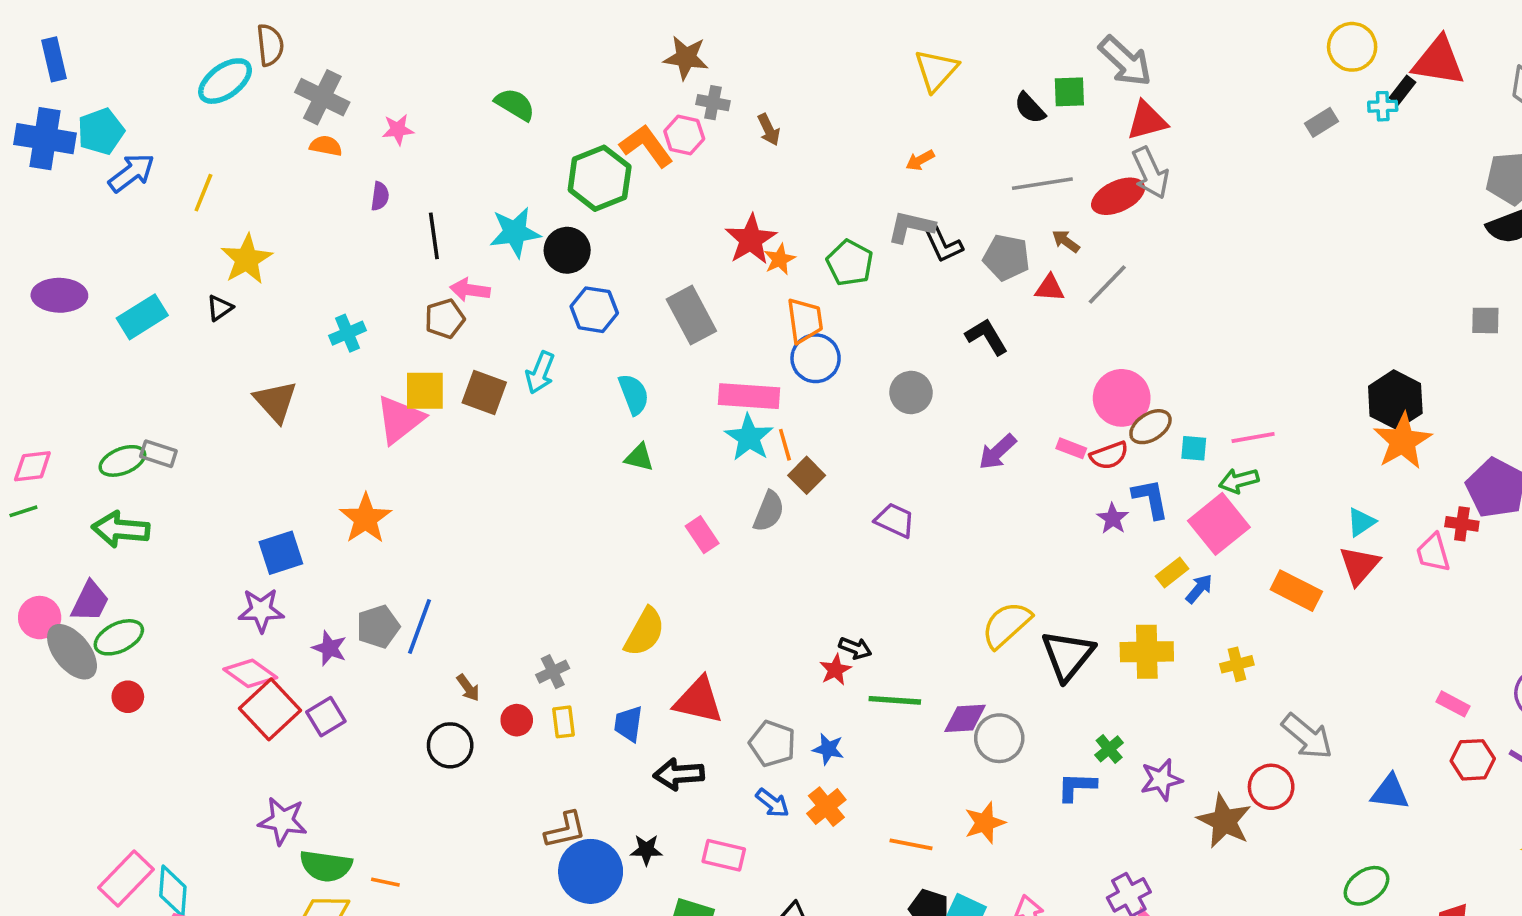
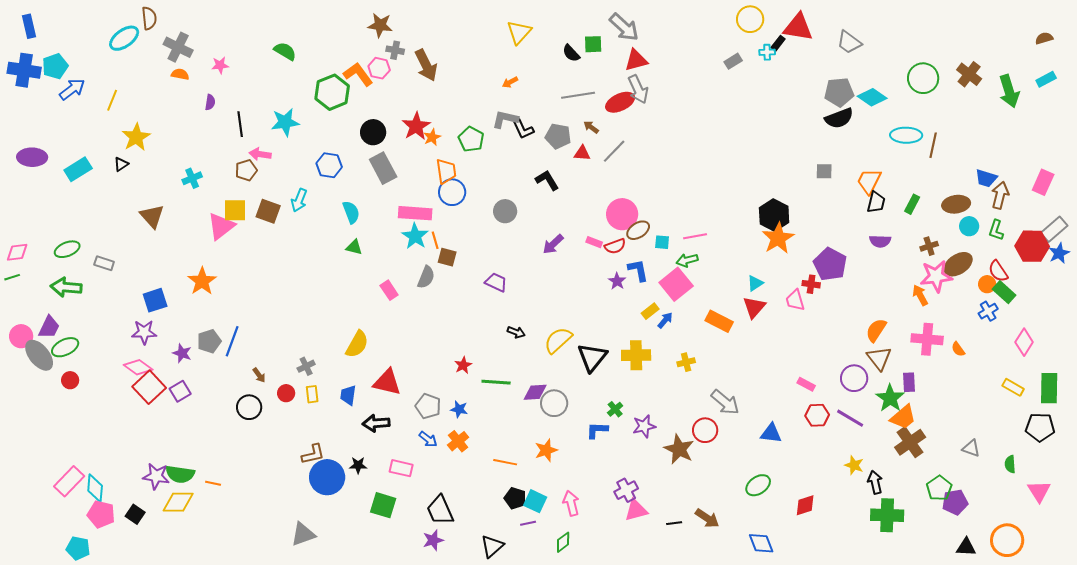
brown arrow: (769, 130) -> (426, 65), size x1.8
black circle: (567, 250) -> (373, 132), moved
gray rectangle: (158, 454) -> (104, 263), moved
brown square: (807, 475) -> (447, 257), turned -30
black arrow: (855, 648) -> (516, 332), moved
purple star: (283, 821) -> (156, 476), moved

